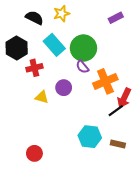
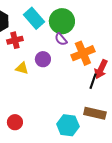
black line: (116, 111) -> (93, 81), turned -35
cyan hexagon: (90, 137) -> (68, 125), moved
brown rectangle: (118, 144) -> (95, 113), size x1.5

